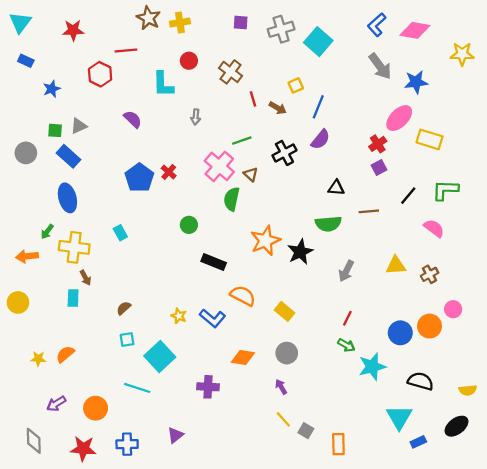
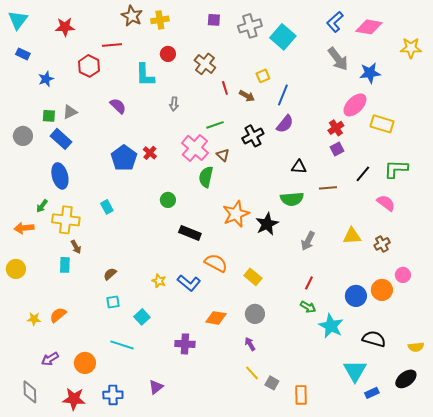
cyan square: (160, 356) -> (142, 317), size x0.6
cyan star: (372, 367) -> (331, 326), turned -30

